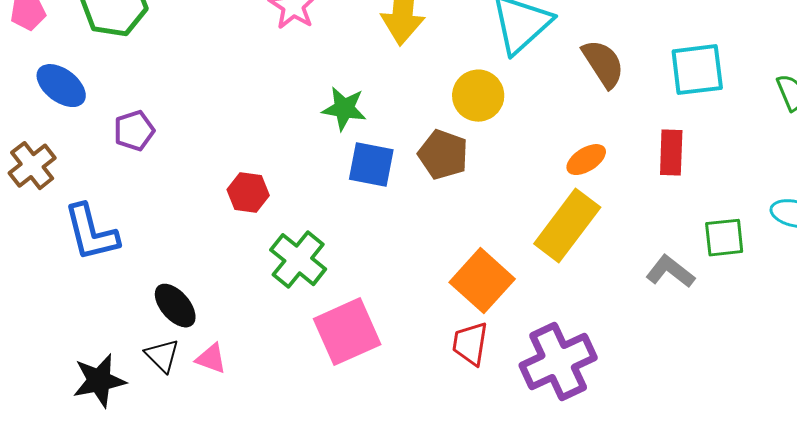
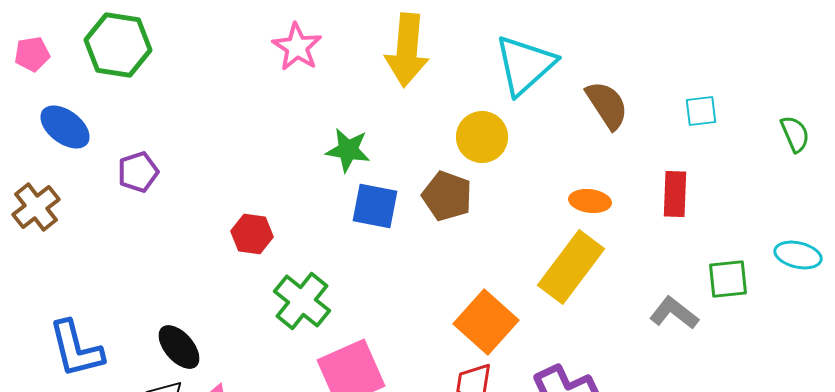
cyan square: (697, 70) -> (701, 111), size x0.6
orange ellipse: (586, 160) -> (590, 201), turned 39
blue L-shape: (91, 233) -> (76, 349), moved

